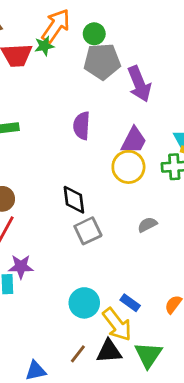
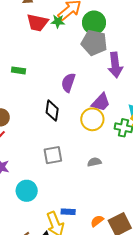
green circle: (94, 34) -> (94, 23), size x1.5
black diamond: (74, 200) -> (52, 111), moved
cyan circle: (84, 303) -> (27, 191), moved
blue rectangle: (130, 303) -> (68, 212), turned -48

